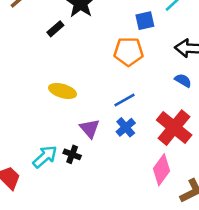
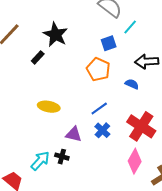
orange pentagon: (129, 52) -> (98, 69), turned 30
blue semicircle: (183, 80) -> (132, 84), moved
purple triangle: (90, 128) -> (74, 134), turned -30

